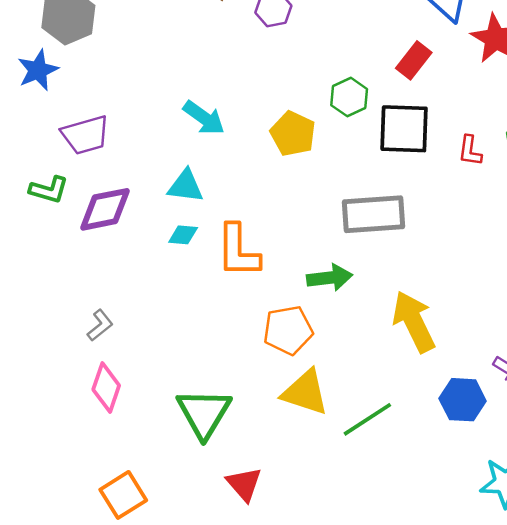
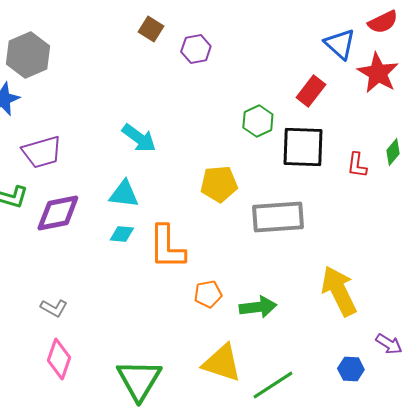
yellow pentagon: (293, 134) -> (219, 184), moved, turned -30
green arrow: (330, 278) -> (258, 307), moved
yellow arrow: (414, 322) -> (339, 291), moved
gray L-shape: (100, 325) -> (54, 308), turned 68
orange pentagon: (288, 330) -> (208, 294), moved, size x0.7
blue hexagon: (463, 400) -> (351, 369), size x0.7

